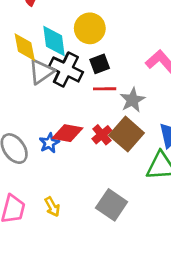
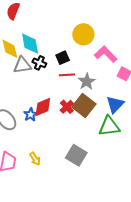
yellow circle: (90, 28) -> (83, 34), moved
black cross: (66, 69) -> (39, 63), size x0.6
gray triangle: (41, 72) -> (22, 65), turned 30
red diamond: (67, 133) -> (43, 107), turned -30

